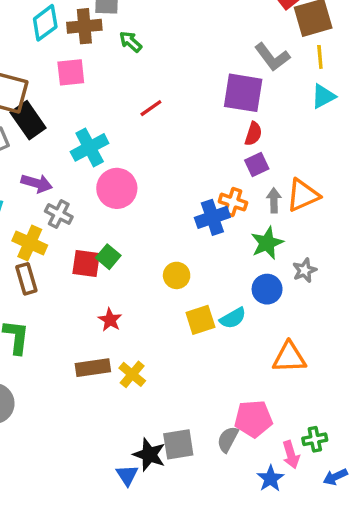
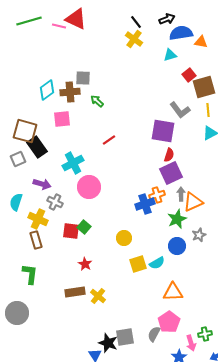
purple square: (257, 164) -> (171, 173), size x1.6
orange triangle: (303, 195) -> (193, 202), moved
orange cross: (233, 202) -> (157, 195), turned -35
orange triangle: (289, 357) -> (173, 292), moved
pink pentagon: (253, 419) -> (169, 322), turned -30

